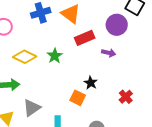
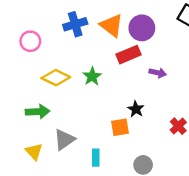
purple circle: (117, 25) -> (142, 28), moved
orange square: (78, 98) -> (120, 127), turned -35

